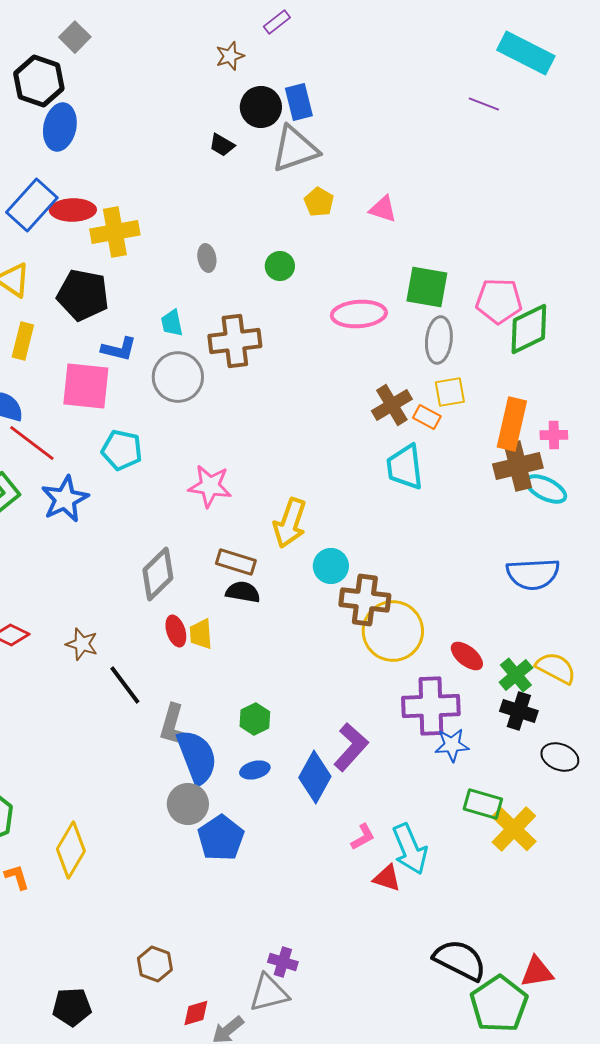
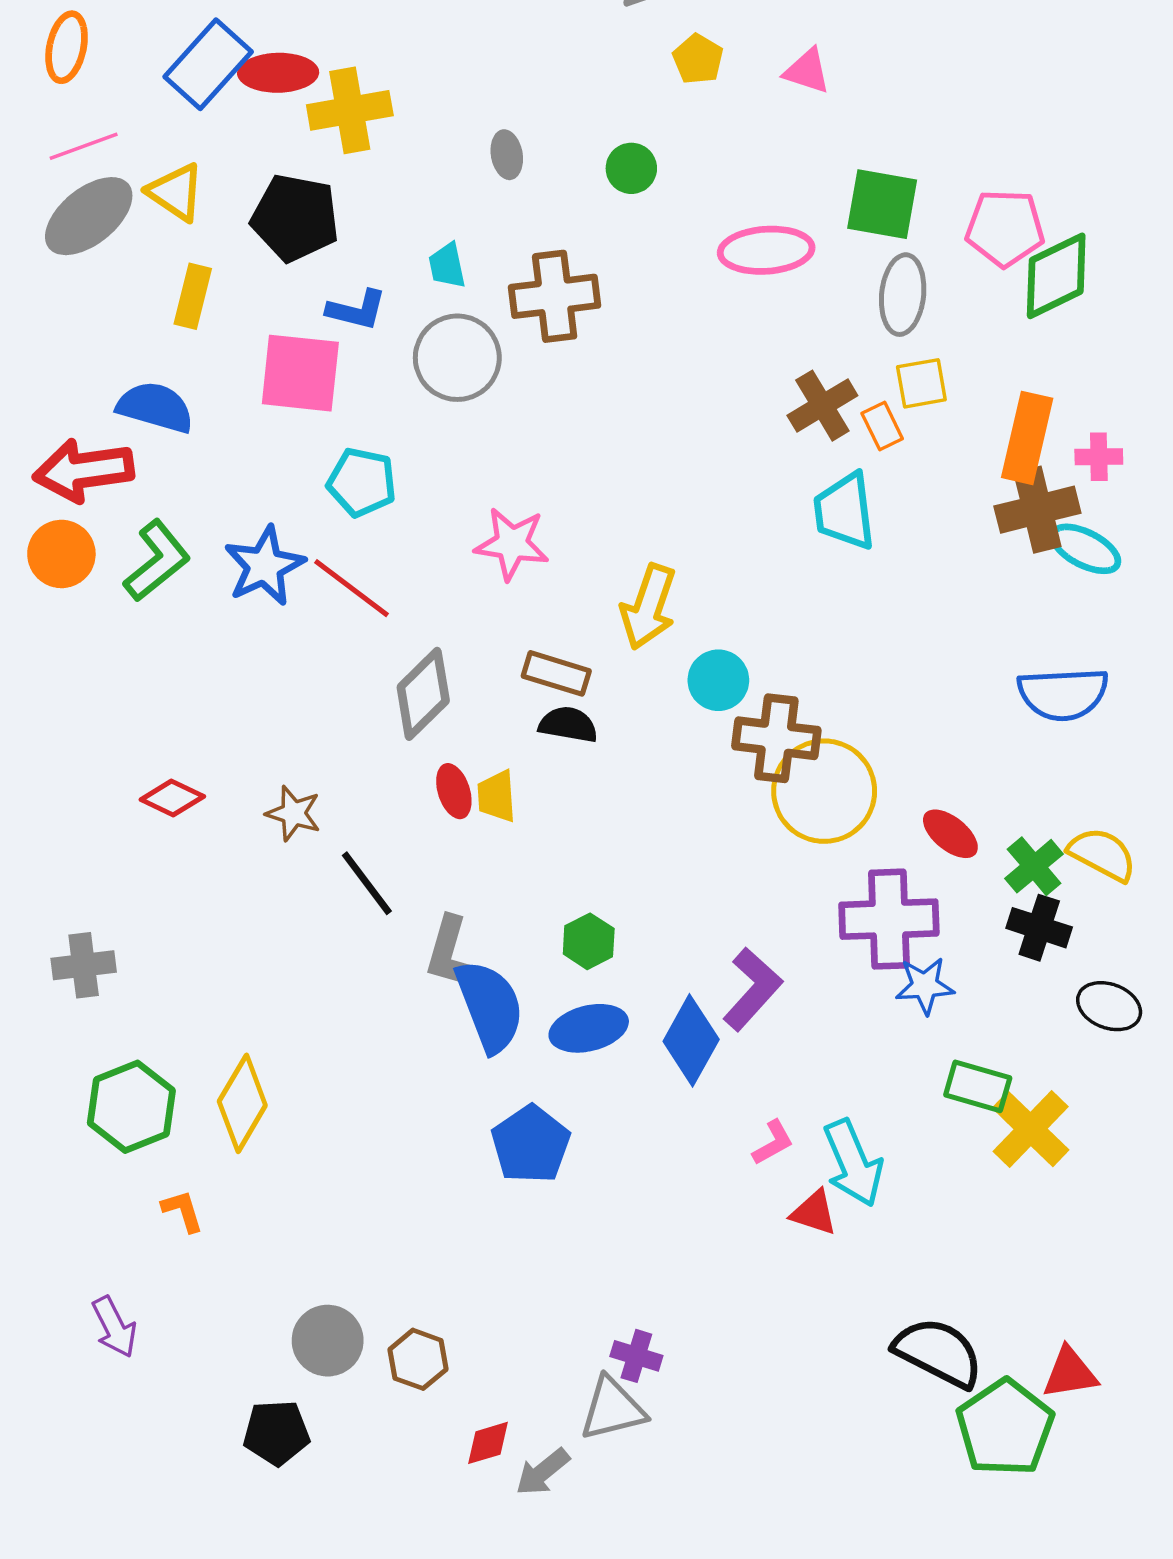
orange rectangle: (427, 417) -> (882, 426), turned 36
red line: (32, 443) -> (351, 588), moved
blue ellipse: (255, 770) -> (589, 1028), size x1.5
gray circle: (188, 804) -> (328, 1341), moved
yellow diamond: (71, 850) -> (242, 1103), moved

